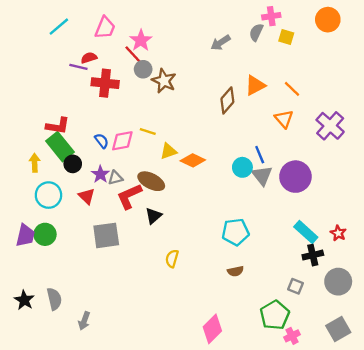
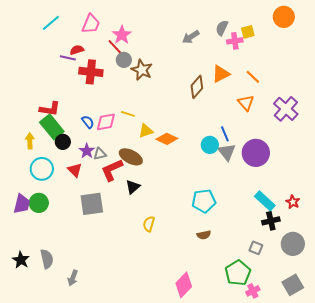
pink cross: (271, 16) -> (235, 41), moved
yellow square: (286, 37) -> (248, 32), turned -32

